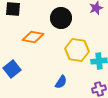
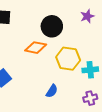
orange diamond: (33, 37) -> (36, 48), moved

